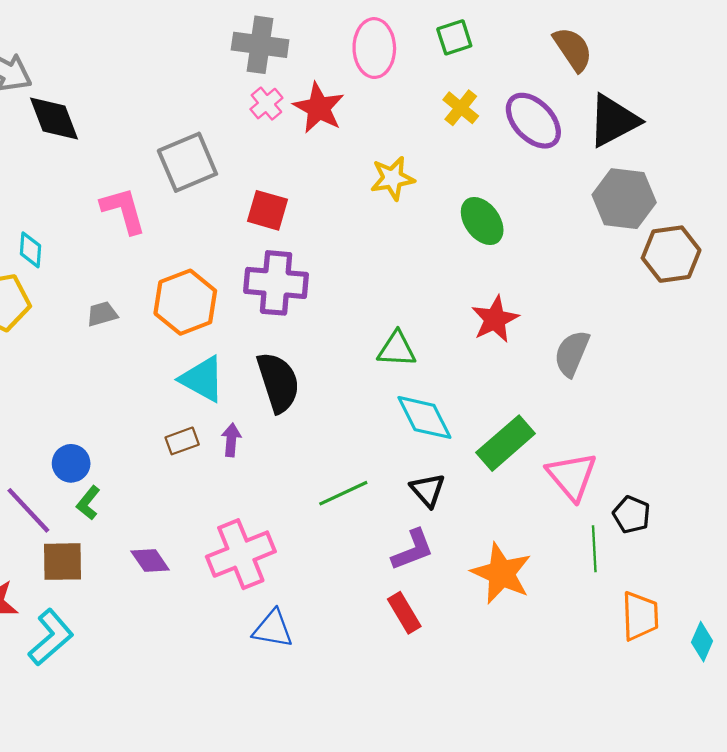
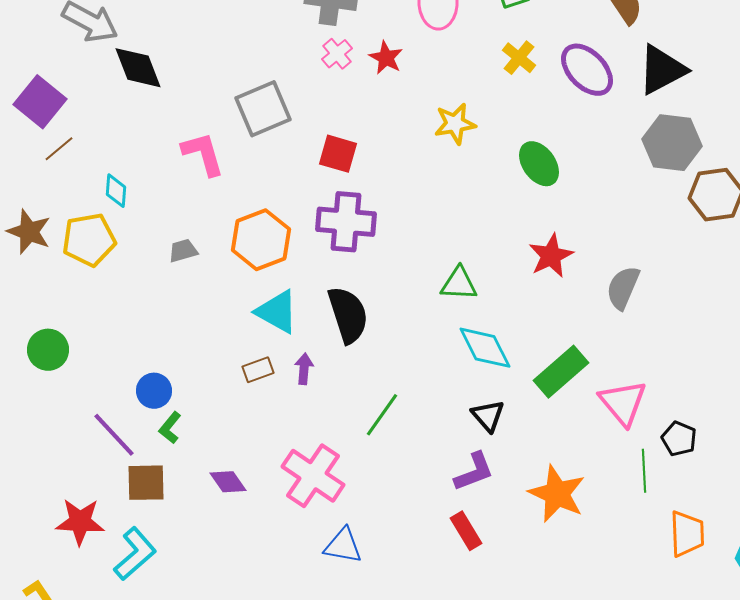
red star: (319, 108) -> (386, 58), size x0.7
green line: (343, 493) -> (382, 415), moved, turned -30
pink cross: (241, 554) -> (313, 476), turned -34

